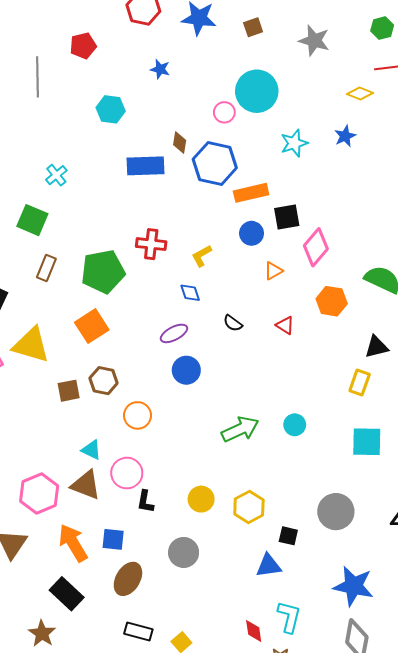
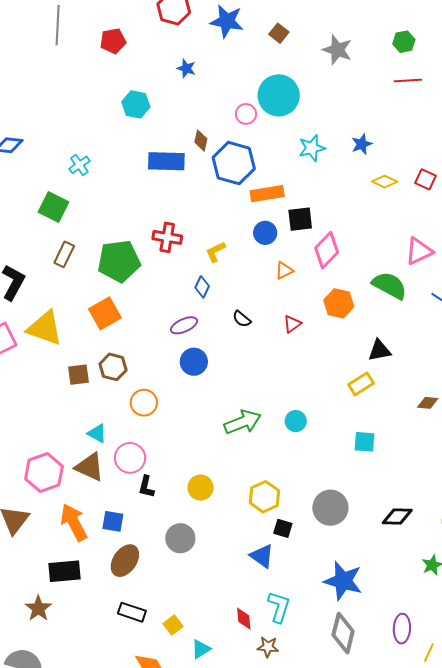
brown square: (253, 27) -> (279, 33), turned -36
gray line: (38, 77) -> (58, 25), moved
yellow diamond: (360, 93) -> (385, 182), moved
blue diamond: (190, 293) -> (202, 287), turned 40
red triangle: (285, 325) -> (292, 324), turned 48
yellow rectangle: (360, 383) -> (361, 384), turned 35
cyan square: (367, 442) -> (364, 442), size x0.7
yellow hexagon: (249, 507) -> (264, 497), moved
blue triangle: (269, 566) -> (262, 556), turned 40
black rectangle: (67, 594) -> (65, 571), turned -52

